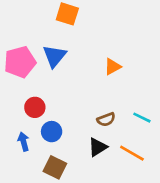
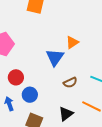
blue triangle: (54, 56) -> (55, 57), moved
black triangle: (98, 147) -> (66, 114), moved

